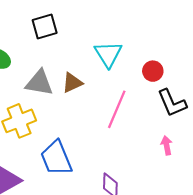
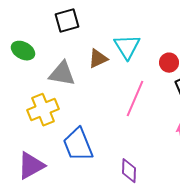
brown triangle: (72, 83) -> (98, 59), moved

